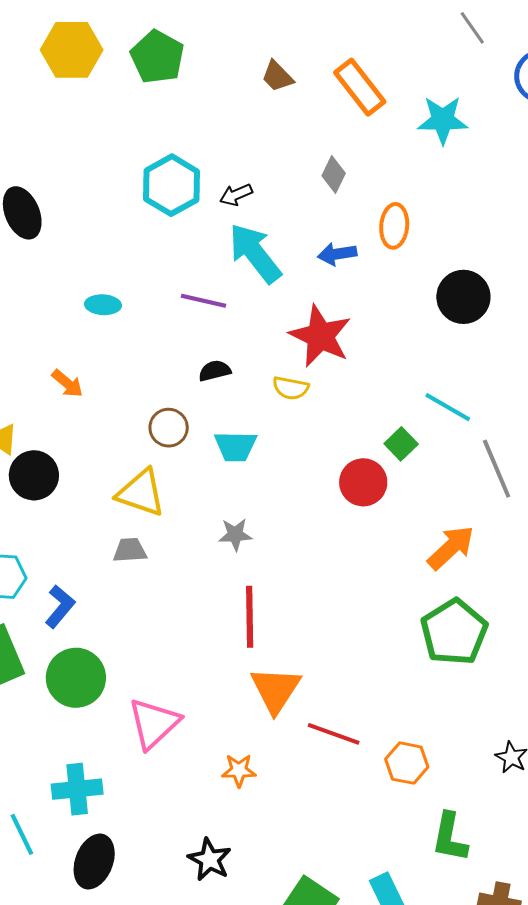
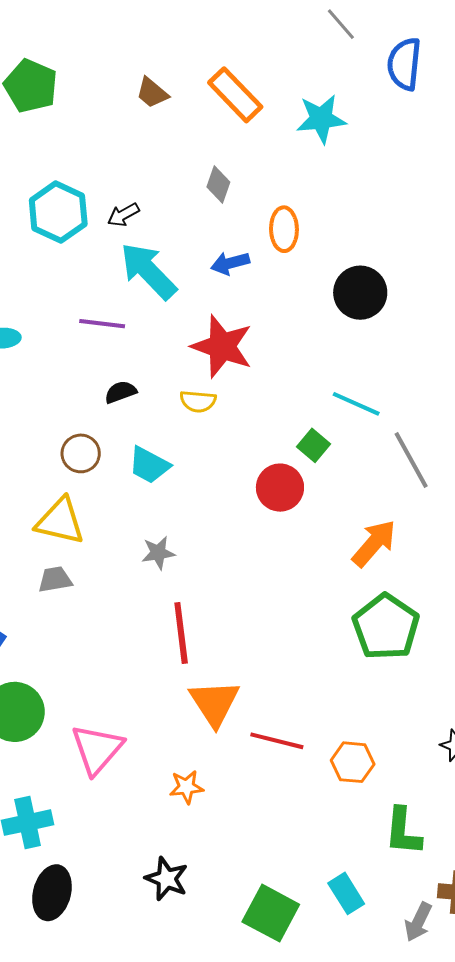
cyan trapezoid: (235, 446) -> (149, 465), turned 33

